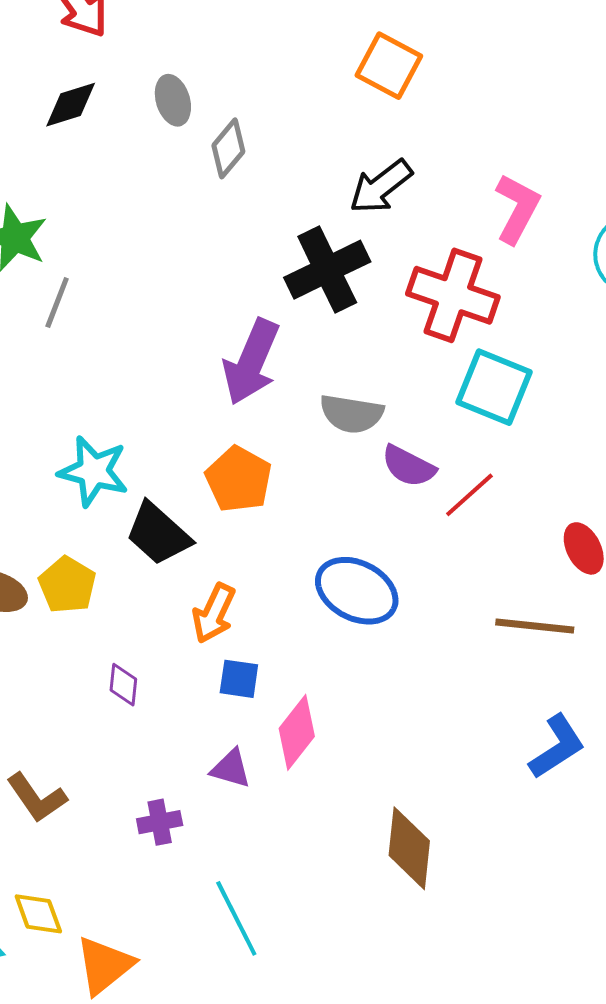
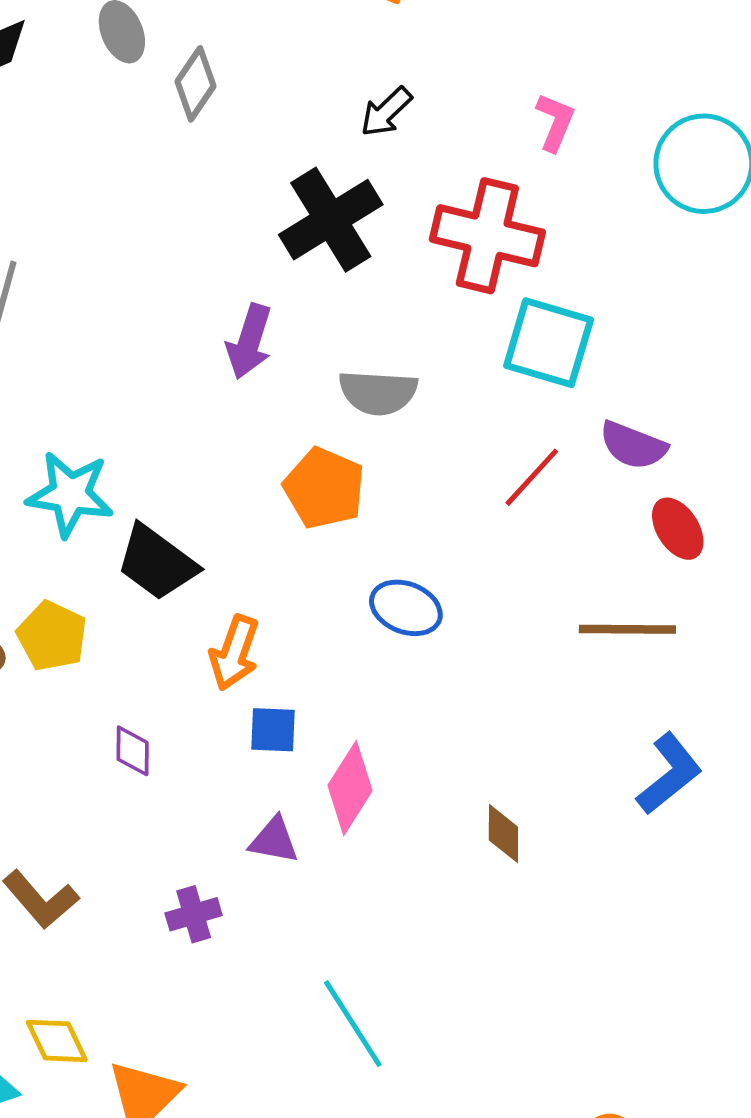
black arrow: (381, 187) -> (386, 112), size x0.7
pink L-shape: (517, 209) -> (555, 122), size x0.7
purple arrow: (251, 362) -> (249, 342), size x0.7
purple semicircle: (409, 466) -> (633, 445), moved
orange pentagon: (239, 479) -> (324, 488), moved
blue ellipse: (357, 591) -> (406, 608), size x0.7
brown diamond: (409, 848) -> (503, 834), moved, size x0.6
cyan line: (236, 918) -> (353, 1024), moved

